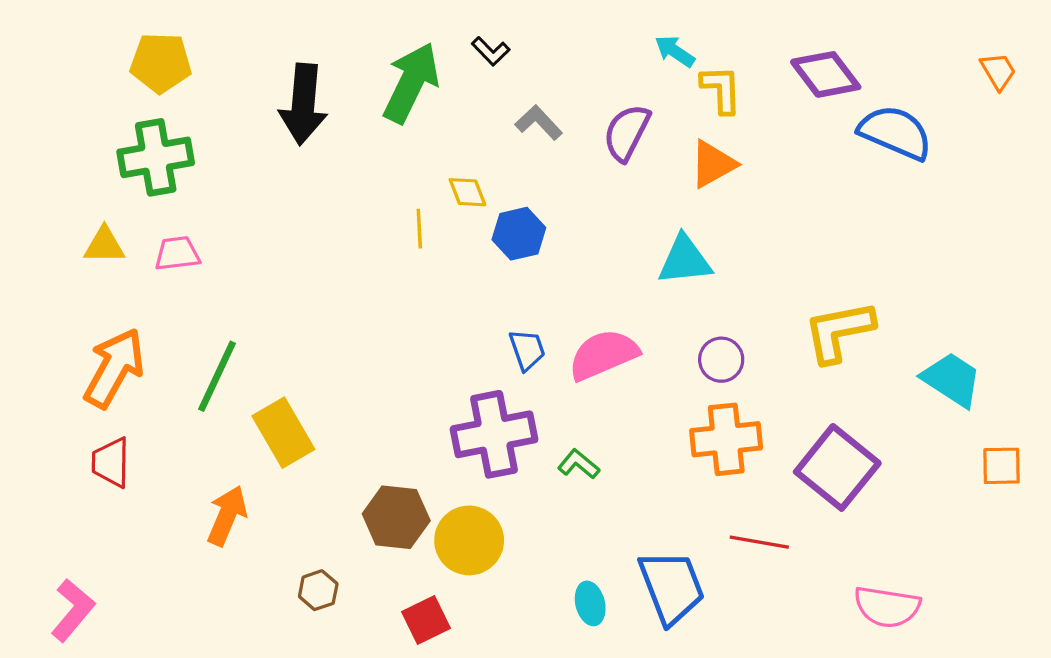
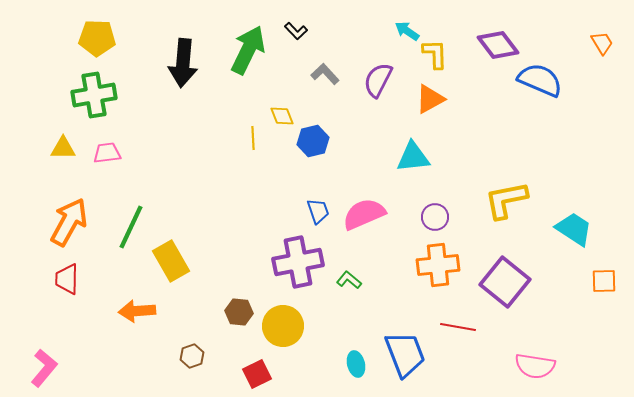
orange arrow: (227, 516) -> (137, 311), turned -117
brown hexagon: (396, 517) -> (239, 312), size x0.7

